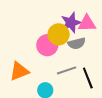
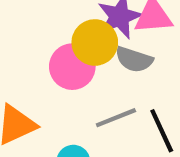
gray semicircle: (77, 43) -> (134, 59), turned 36

